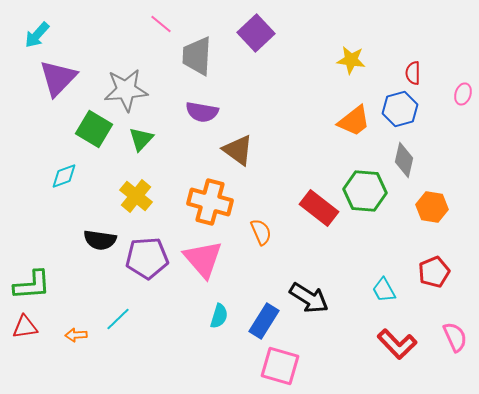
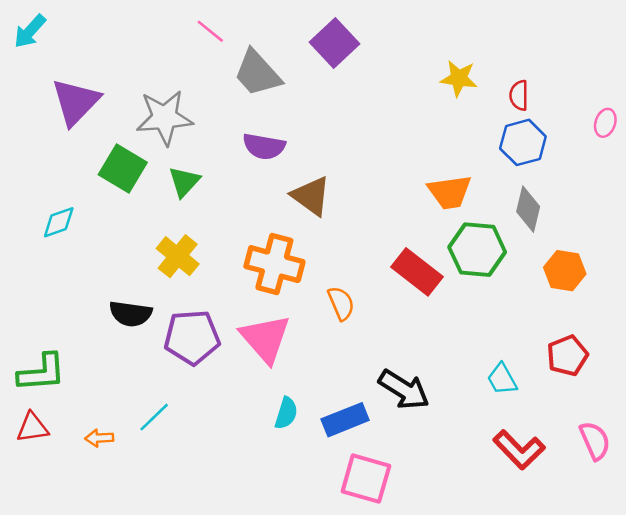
cyan arrow: (37, 35) -> (30, 31), moved
gray trapezoid: (197, 56) -> (257, 73), turned -45
red semicircle: (413, 73) -> (519, 95), moved
orange trapezoid: (354, 121) -> (450, 192), moved, turned 30
cyan diamond: (64, 176) -> (59, 222), moved
blue rectangle: (264, 321) -> (345, 420), turned 36

